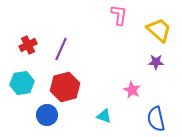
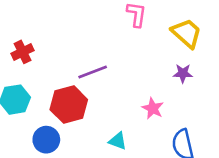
purple line: (61, 49) -> (93, 72), moved, turned 45

